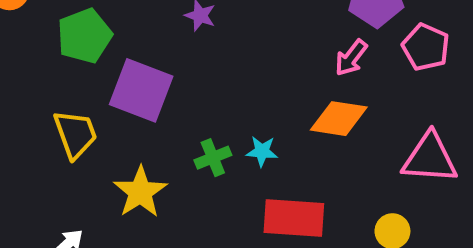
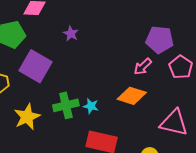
green cross: (213, 158) -> (66, 105), size x1.4

